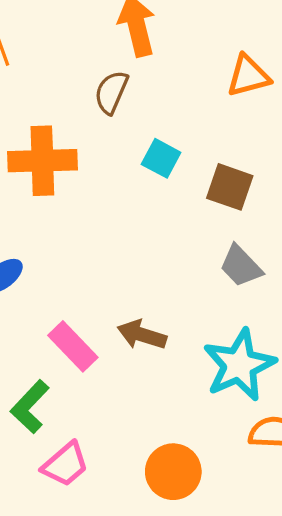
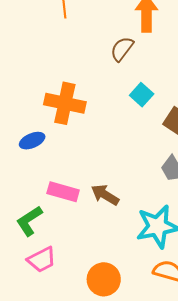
orange cross: (42, 161) -> (65, 103), moved
pink rectangle: (73, 346) -> (63, 192), turned -44

